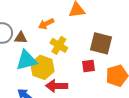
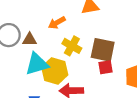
brown square: (101, 43) -> (103, 50), moved

